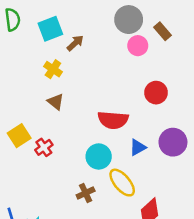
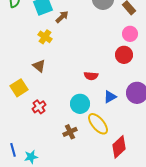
pink circle: (138, 46) -> (130, 34), moved
brown triangle: (56, 102) -> (39, 66), moved
red semicircle: (113, 120) -> (91, 76), size x0.6
red cross: (44, 147) -> (39, 107), moved

